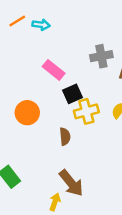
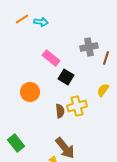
black square: (72, 94) -> (66, 77), turned -35
yellow cross: (86, 111) -> (77, 106), moved

